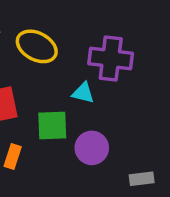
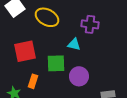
purple cross: (111, 58) -> (90, 24), size x0.7

